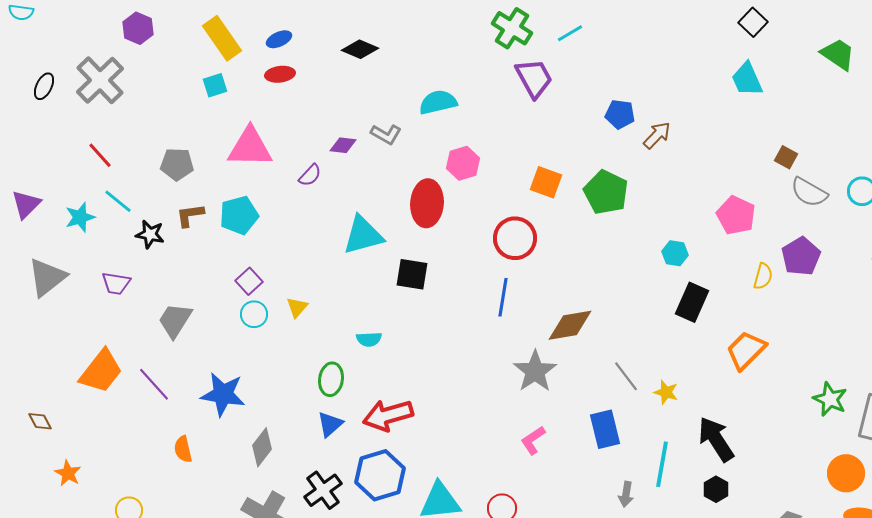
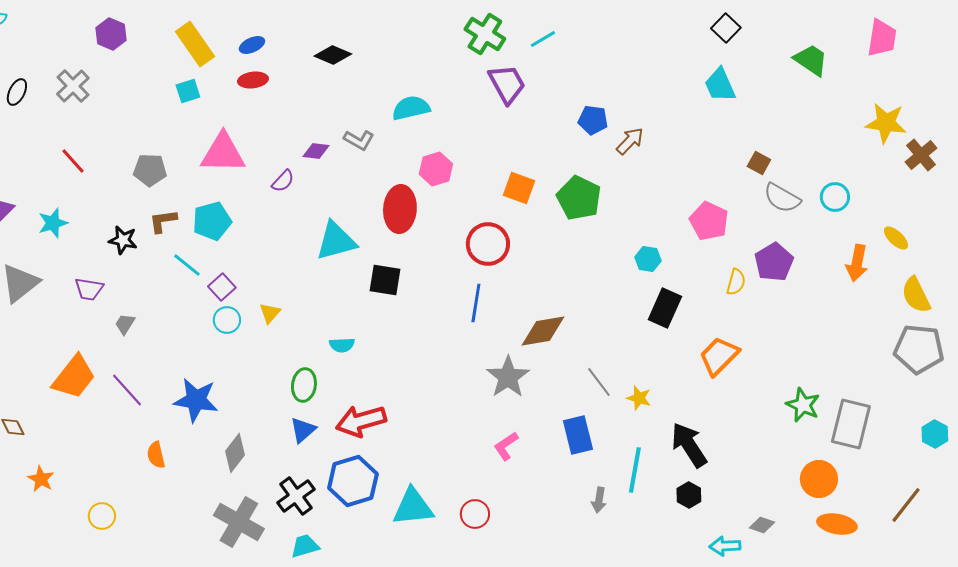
gray cross: (100, 80) -> (73, 86), size x0.7
cyan line: (118, 201) -> (187, 265), moved
gray trapezoid: (175, 320) -> (125, 324), moved, size x0.6

